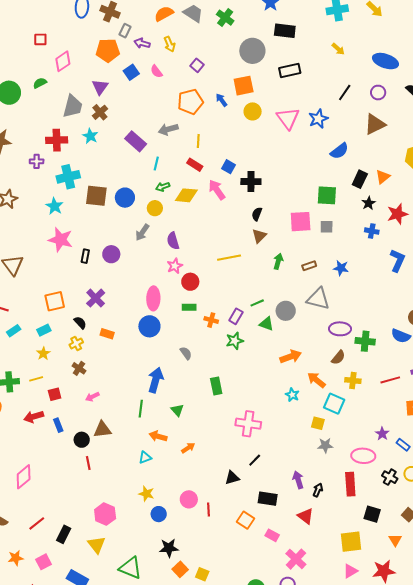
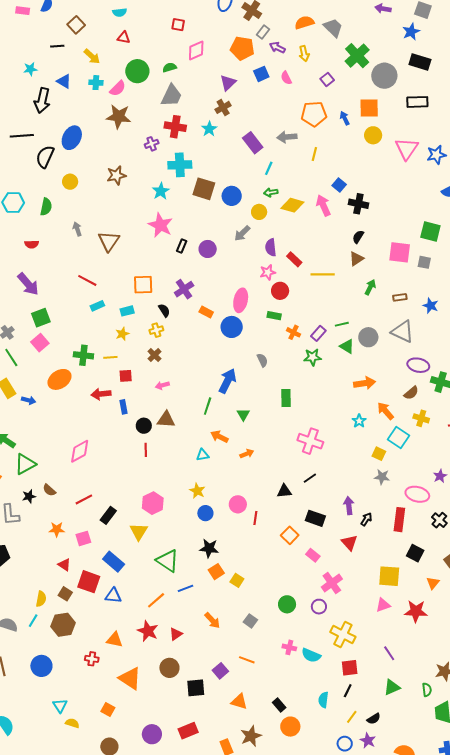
green cross: (225, 18) -> (357, 56), moved, size x1.4
gray trapezoid: (73, 106) -> (171, 95), moved
purple cross: (37, 161) -> (152, 144), turned -32
red rectangle: (195, 165) -> (294, 259), moved
orange rectangle: (107, 334) -> (206, 312), moved

